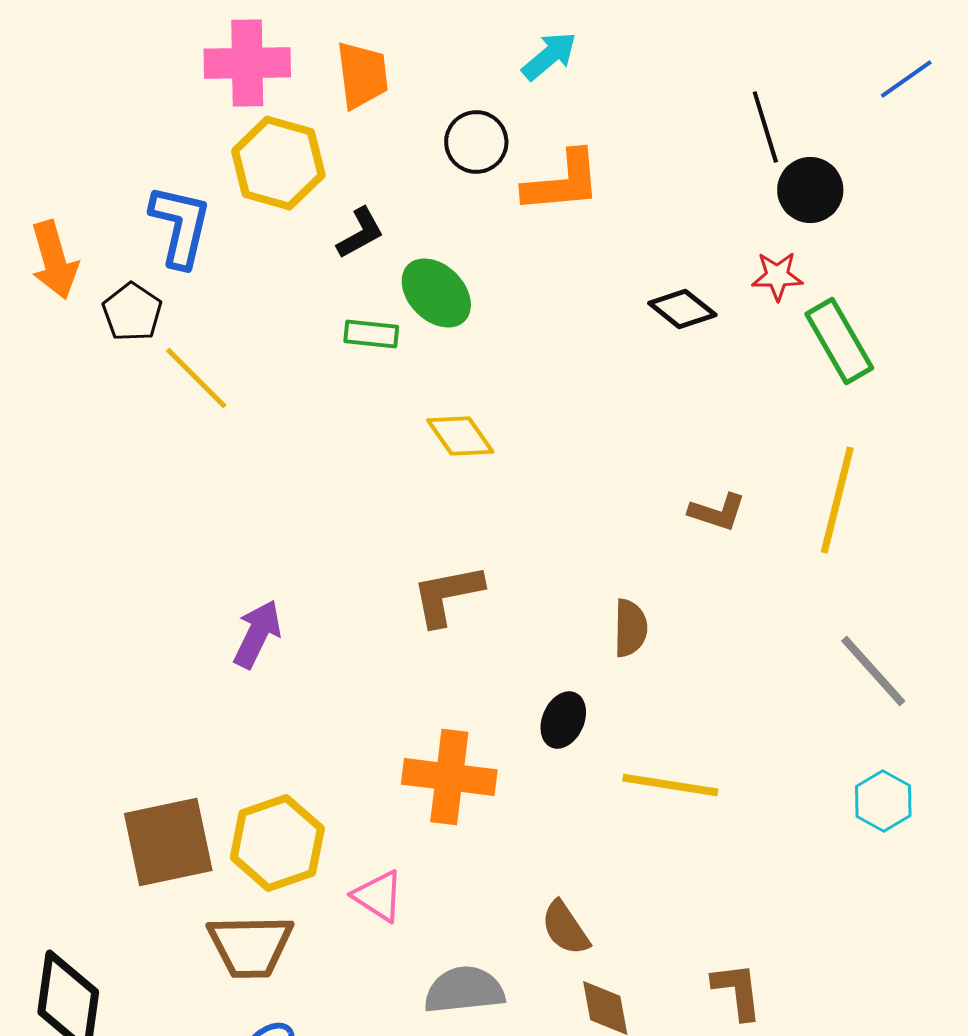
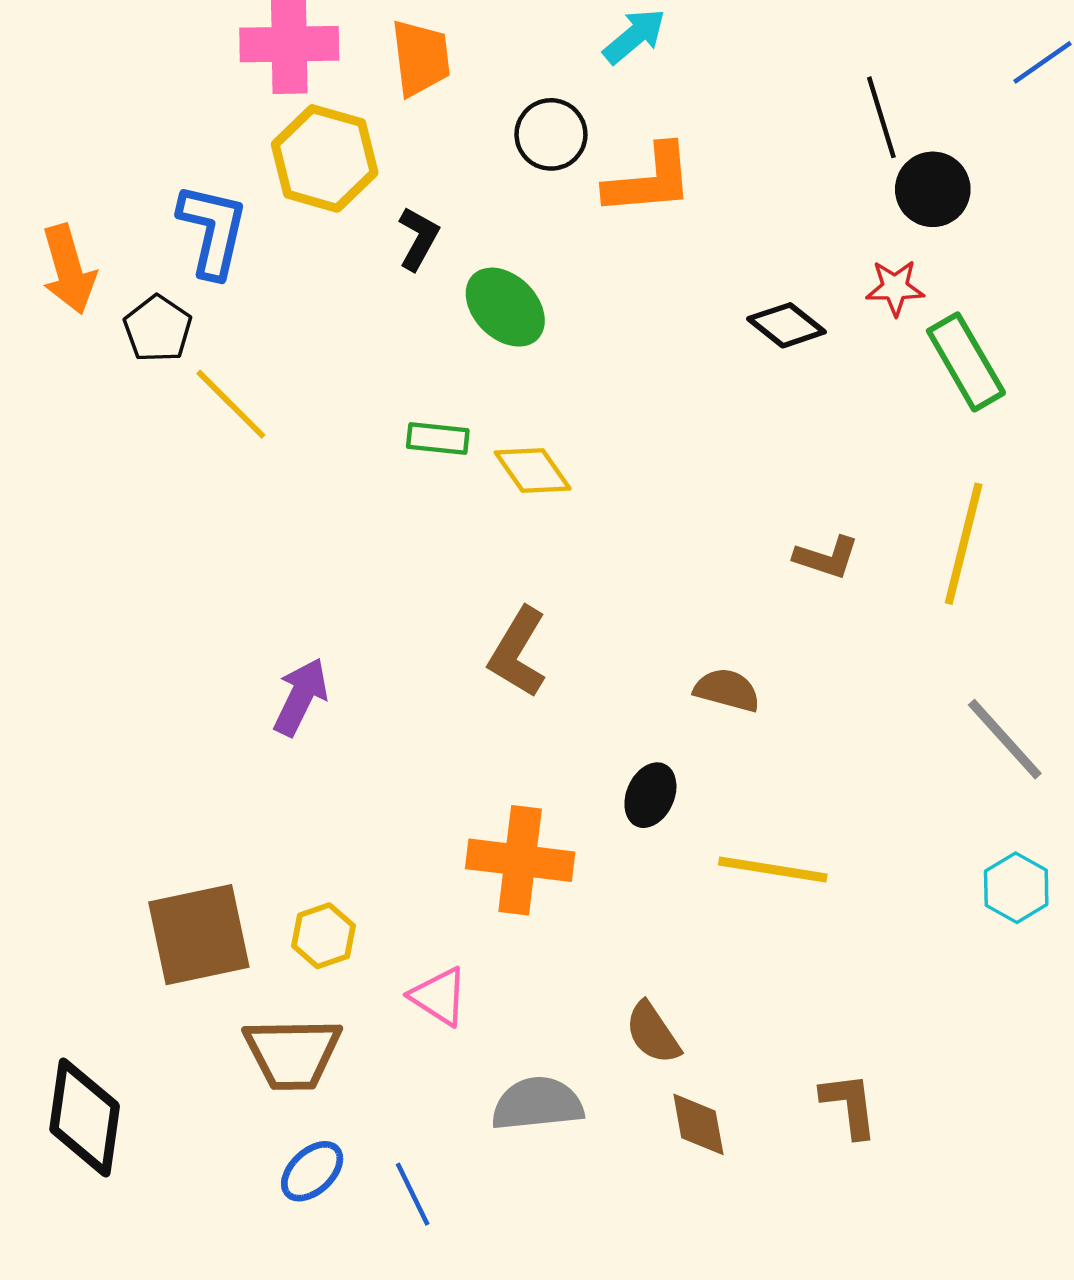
black L-shape: (360, 233) -> (418, 238), turned -32
green rectangle: (371, 334) -> (438, 439), moved
brown L-shape: (447, 595) -> (518, 652), turned -48
brown semicircle: (630, 628) -> (727, 690), turned -76
yellow hexagon: (277, 843) -> (323, 936), size x0.6

